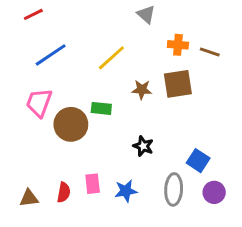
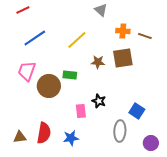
pink rectangle: (93, 184) -> (81, 111), moved
blue star: (126, 191) -> (71, 138), moved
red semicircle: (64, 192) -> (44, 133), size x1.5
purple circle: (214, 192) -> (151, 143), moved

